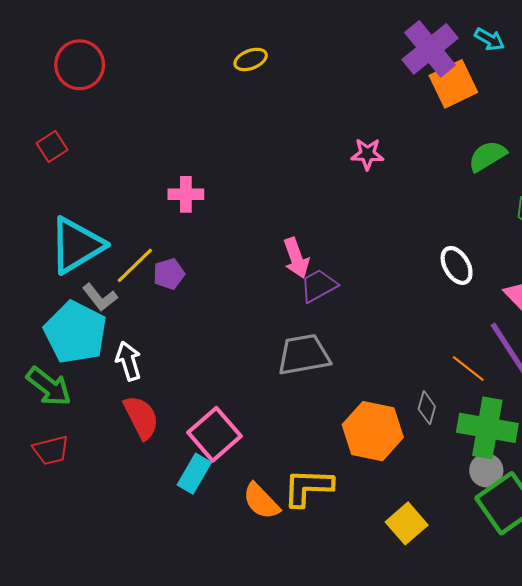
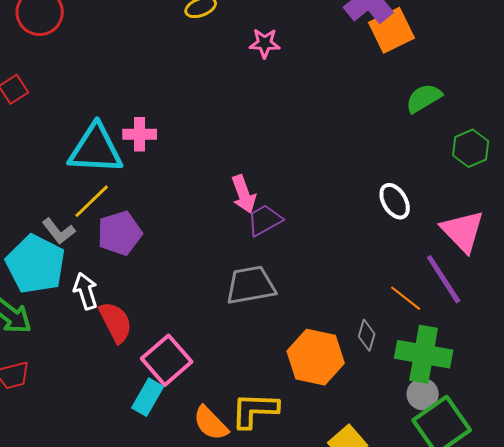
pink star: (367, 154) -> (265, 43), moved
cyan triangle: (76, 245) -> (96, 149), moved, turned 34
purple pentagon: (169, 274) -> (120, 233), moved, size x1.5
red semicircle: (141, 417) -> (116, 322), moved

